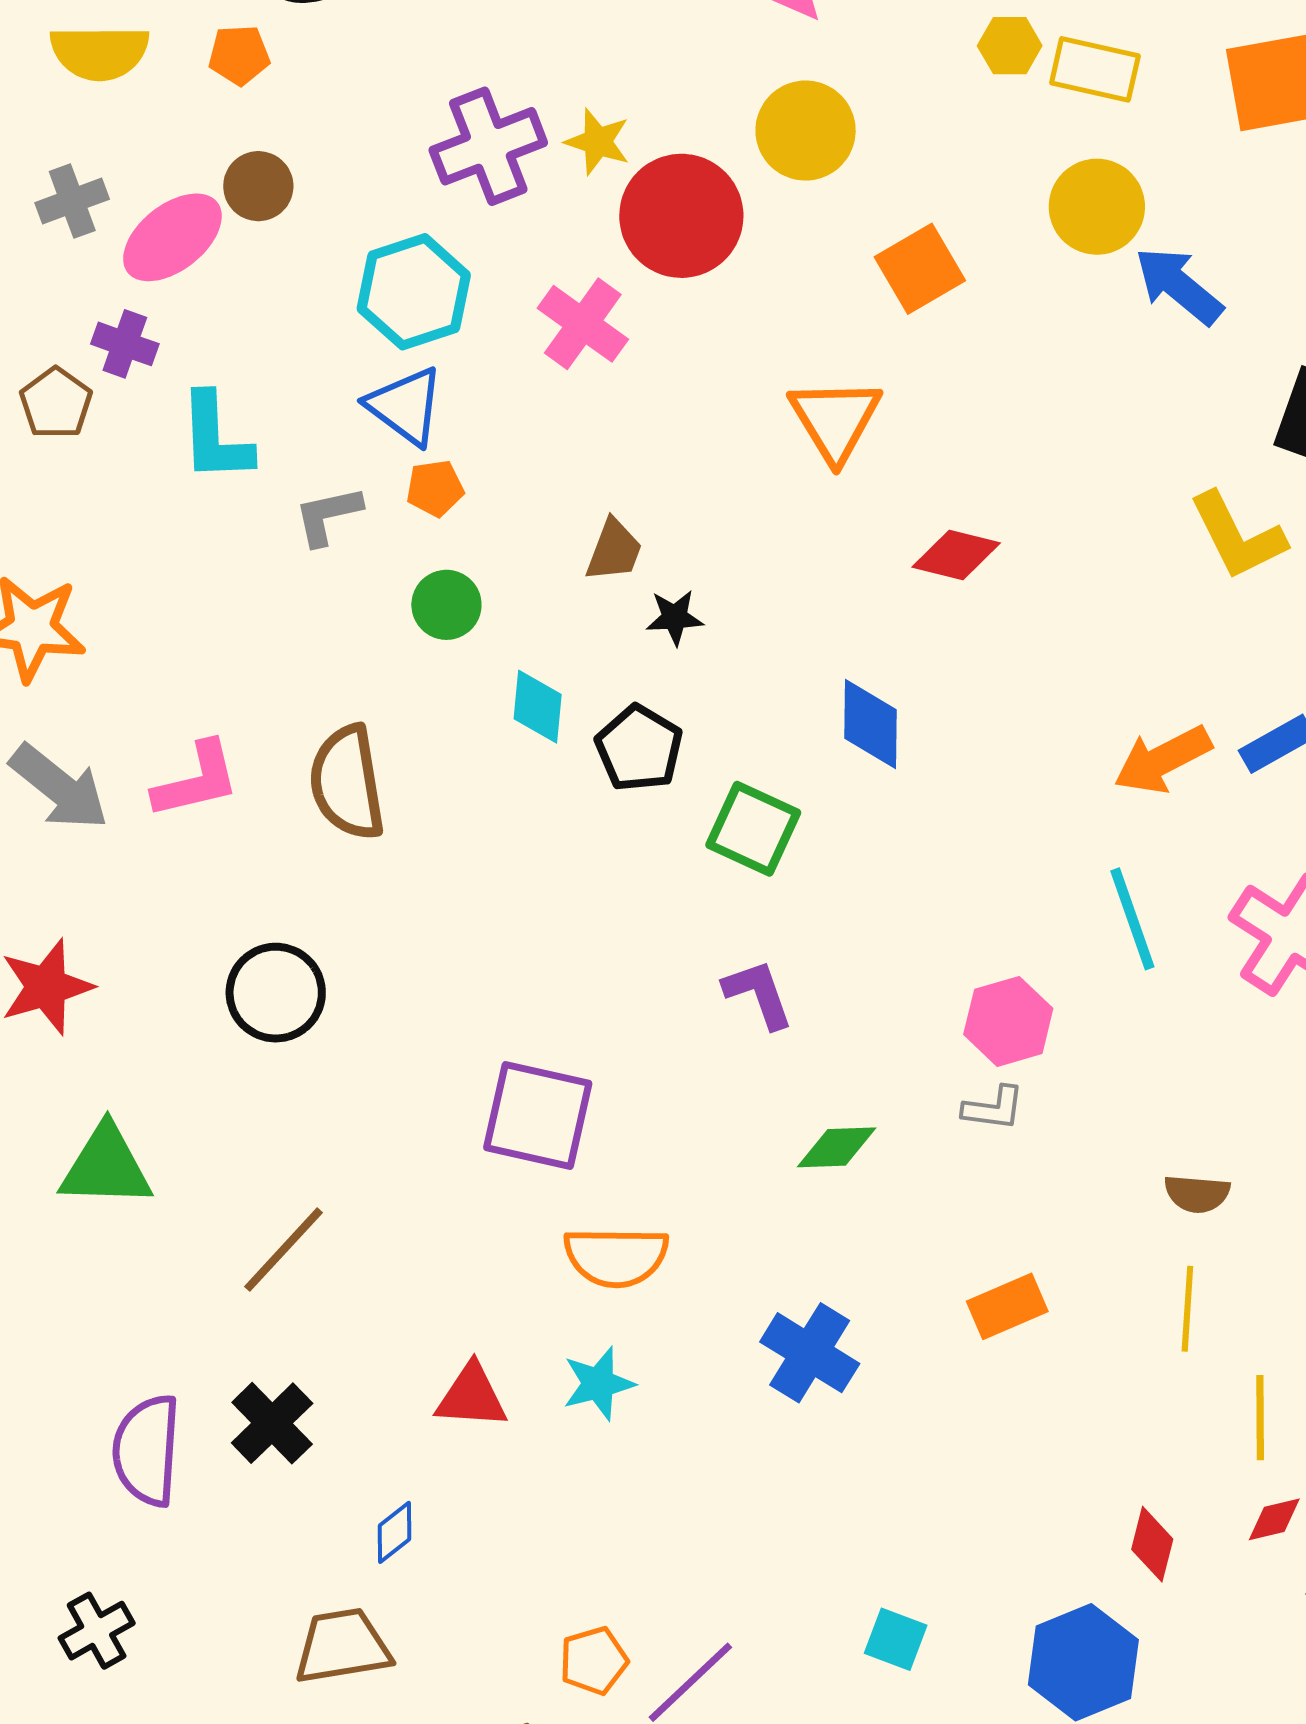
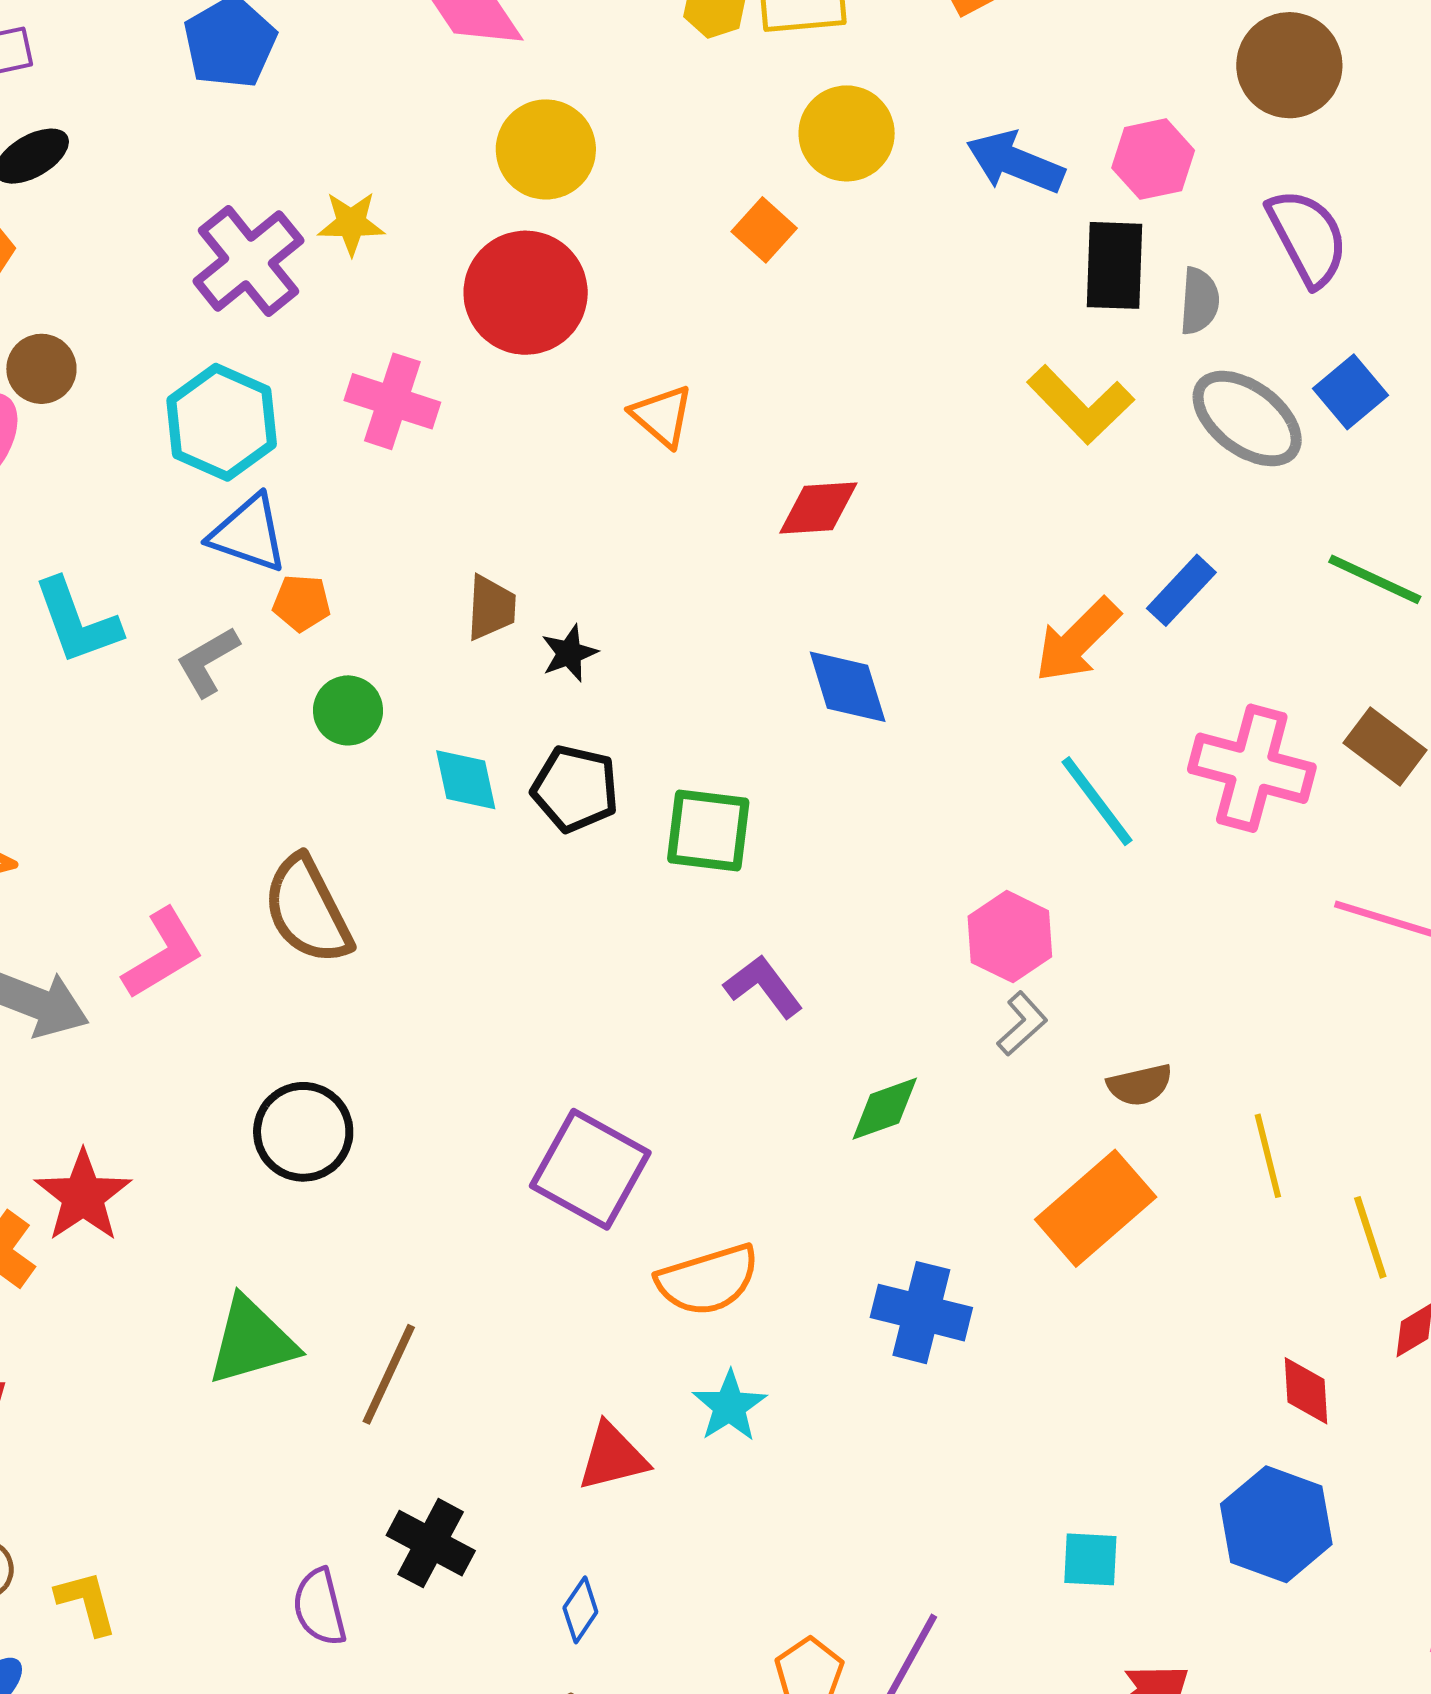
red circle: (681, 216) -> (526, 293), moved
orange square: (920, 269) -> (764, 230), moved, size x0.7
blue arrow: (1179, 286) -> (1015, 162), moved
orange triangle: (835, 420) -> (662, 416), size x0.7
orange pentagon: (435, 488) -> (302, 603), turned 30
blue diamond: (870, 724) -> (848, 687), moved
gray L-shape: (993, 1108) -> (1022, 1024), turned -32
purple square: (538, 1115) -> (590, 1169), turned 34
green triangle: (106, 1166) -> (252, 1341), moved
brown semicircle: (1197, 1194) -> (1140, 1085), moved
orange rectangle: (1007, 1306) -> (1096, 1208), size x1.5
purple semicircle: (147, 1450) -> (320, 1607), size x0.7

